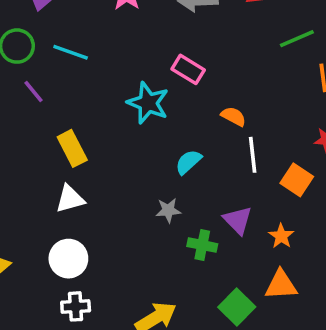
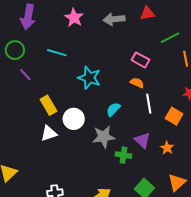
cyan line: (71, 52) -> (57, 53), moved
pink rectangle: (188, 69) -> (141, 60), moved
gray star: (168, 210) -> (104, 137), size x1.6
white circle: (68, 259) -> (74, 119), moved
orange triangle: (281, 285) -> (177, 182), moved, turned -36

